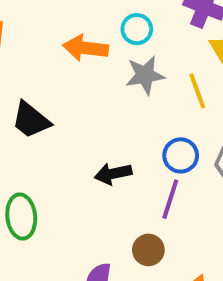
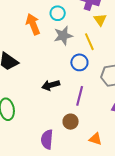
orange arrow: (86, 48) -> (33, 24), turned 65
blue circle: (181, 155) -> (79, 62), moved

